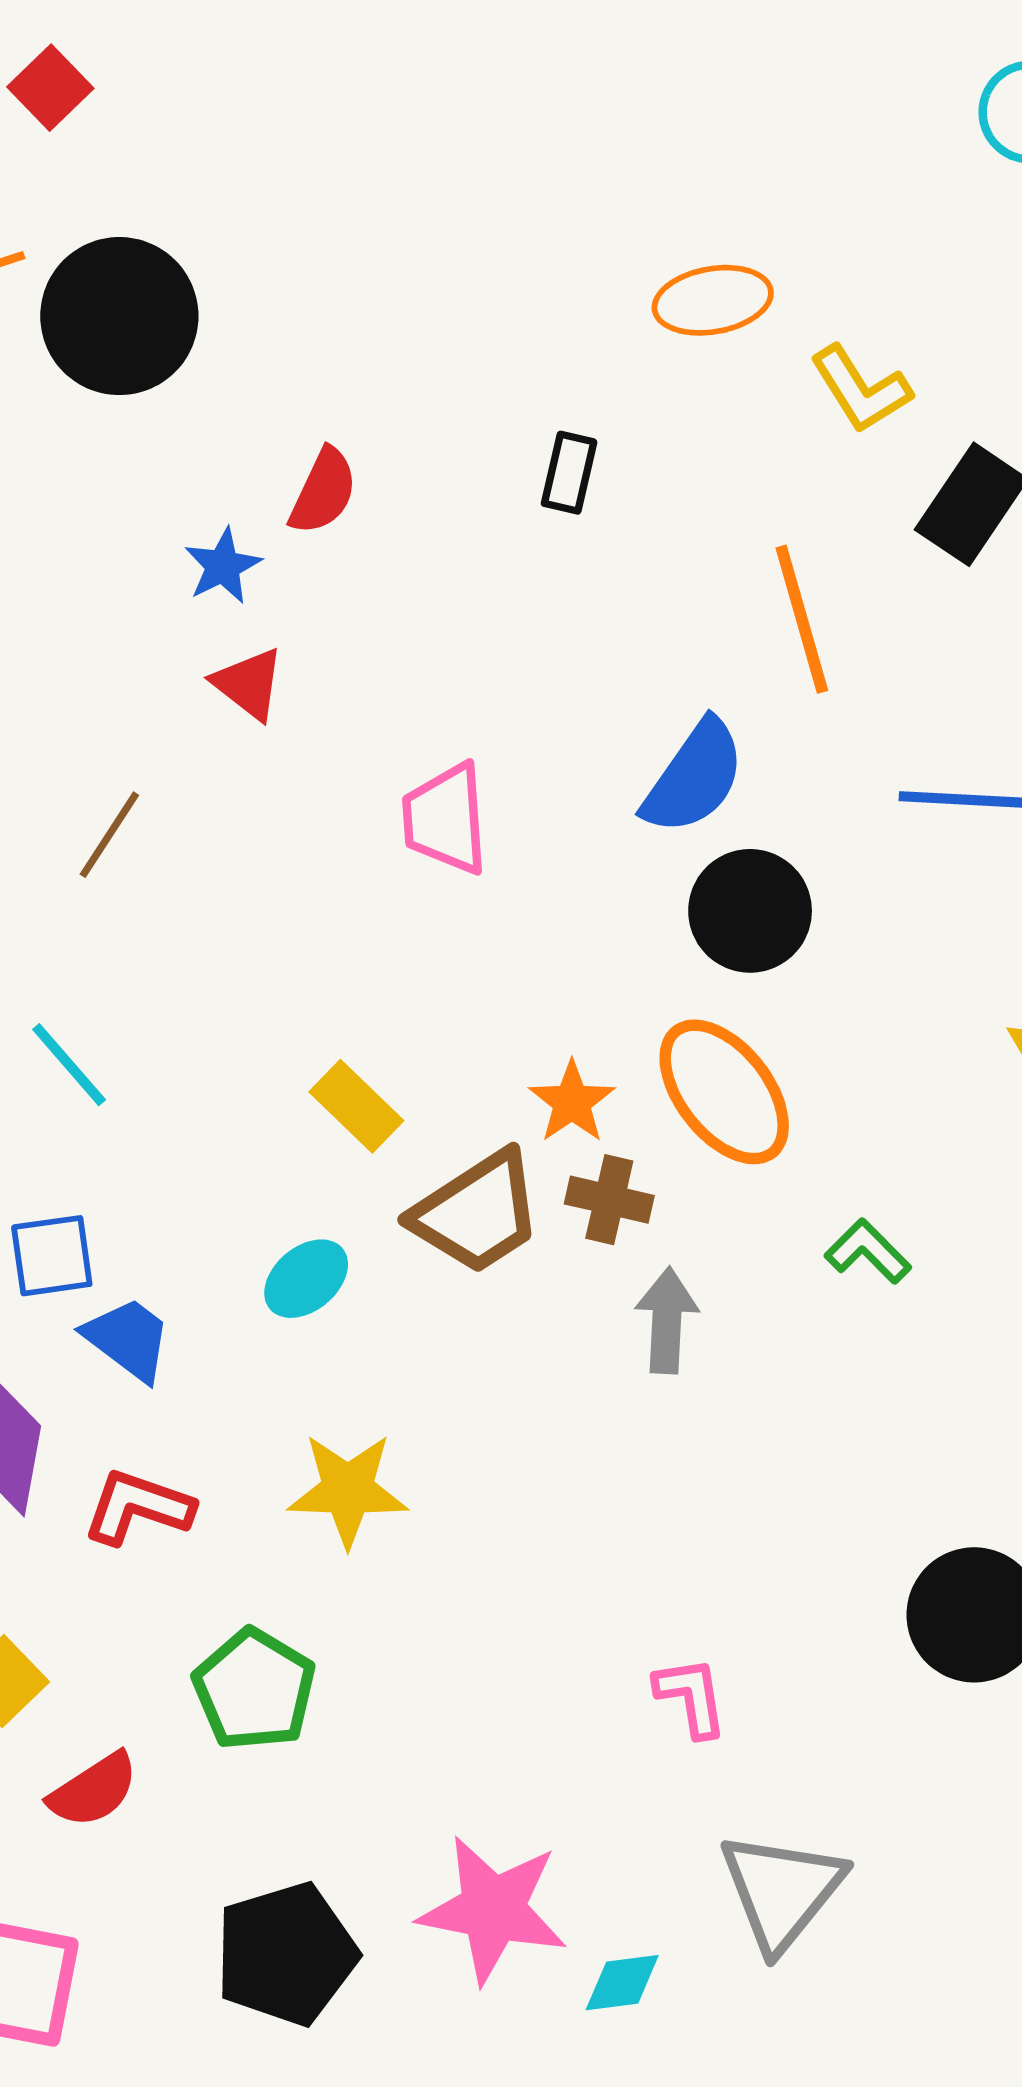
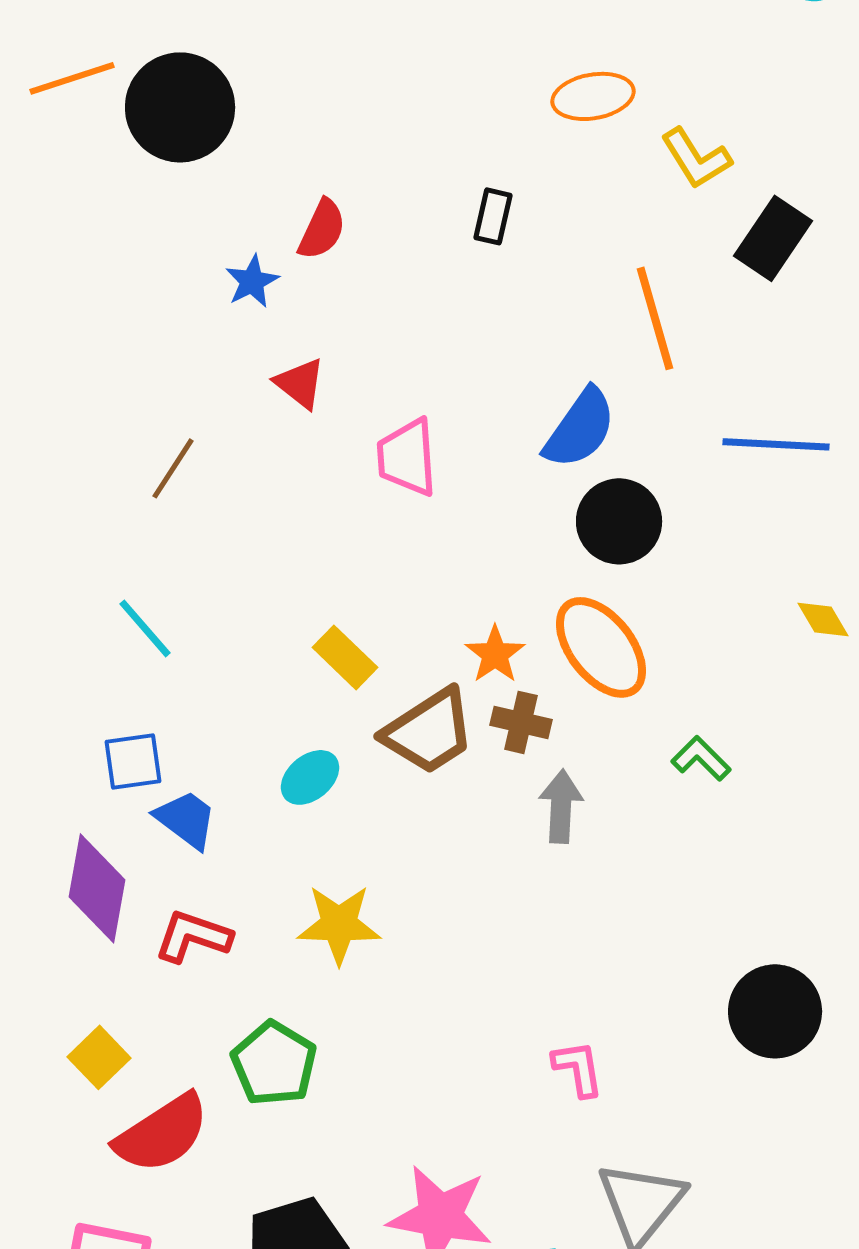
red triangle: (249, 684) -> (300, 383), moved
red semicircle: (93, 1790) -> (162, 1133), size x1.5

